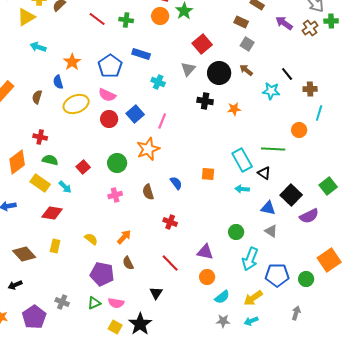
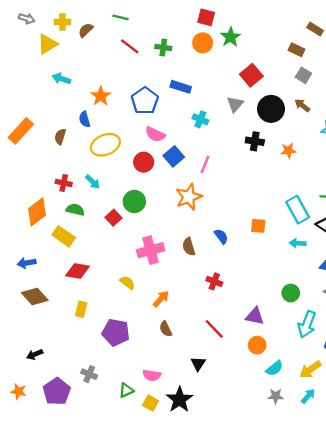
pink semicircle: (107, 95) -> (155, 134), moved
green circle: (117, 163) -> (134, 202), moved
cyan arrow: (65, 187) -> (93, 182), moved
pink cross: (115, 195) -> (151, 250), size x1.6
yellow semicircle: (91, 239) -> (127, 283), moved
brown diamond: (24, 254) -> (35, 297), moved
purple pentagon: (102, 274) -> (116, 332), moved
green triangle: (94, 303) -> (126, 390), moved
cyan arrow: (251, 321) -> (308, 396), turned 152

